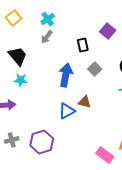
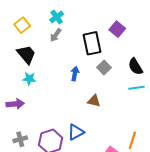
yellow square: (14, 18) -> (22, 25), moved
black rectangle: (83, 45) -> (92, 43), size x1.6
blue arrow: (66, 75) -> (75, 74), size x0.6
blue triangle: (67, 111) -> (76, 132), moved

